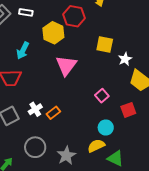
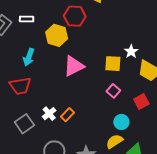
yellow square: (105, 45) -> (113, 64), moved
pink triangle: (66, 65) -> (74, 66), turned 35

